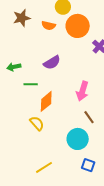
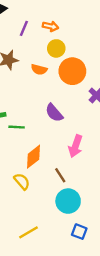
purple semicircle: (52, 63) -> (54, 113), moved, turned 78
green line: (31, 84) -> (17, 127), moved
brown line: (89, 117) -> (60, 175), moved

